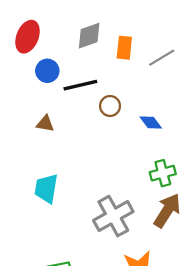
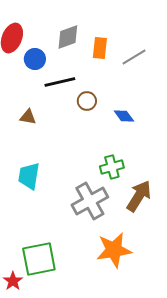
blue circle: (47, 71) -> (35, 59), moved
green cross: (163, 173) -> (112, 167), moved

